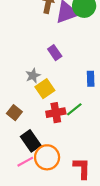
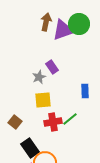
gray star: (33, 76) -> (39, 77), moved
yellow square: (45, 89) -> (43, 100), turned 30

